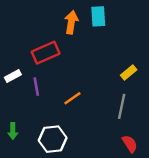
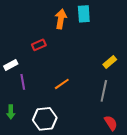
red rectangle: (46, 53) -> (39, 45), size x0.6
purple line: (36, 87) -> (23, 82), moved

